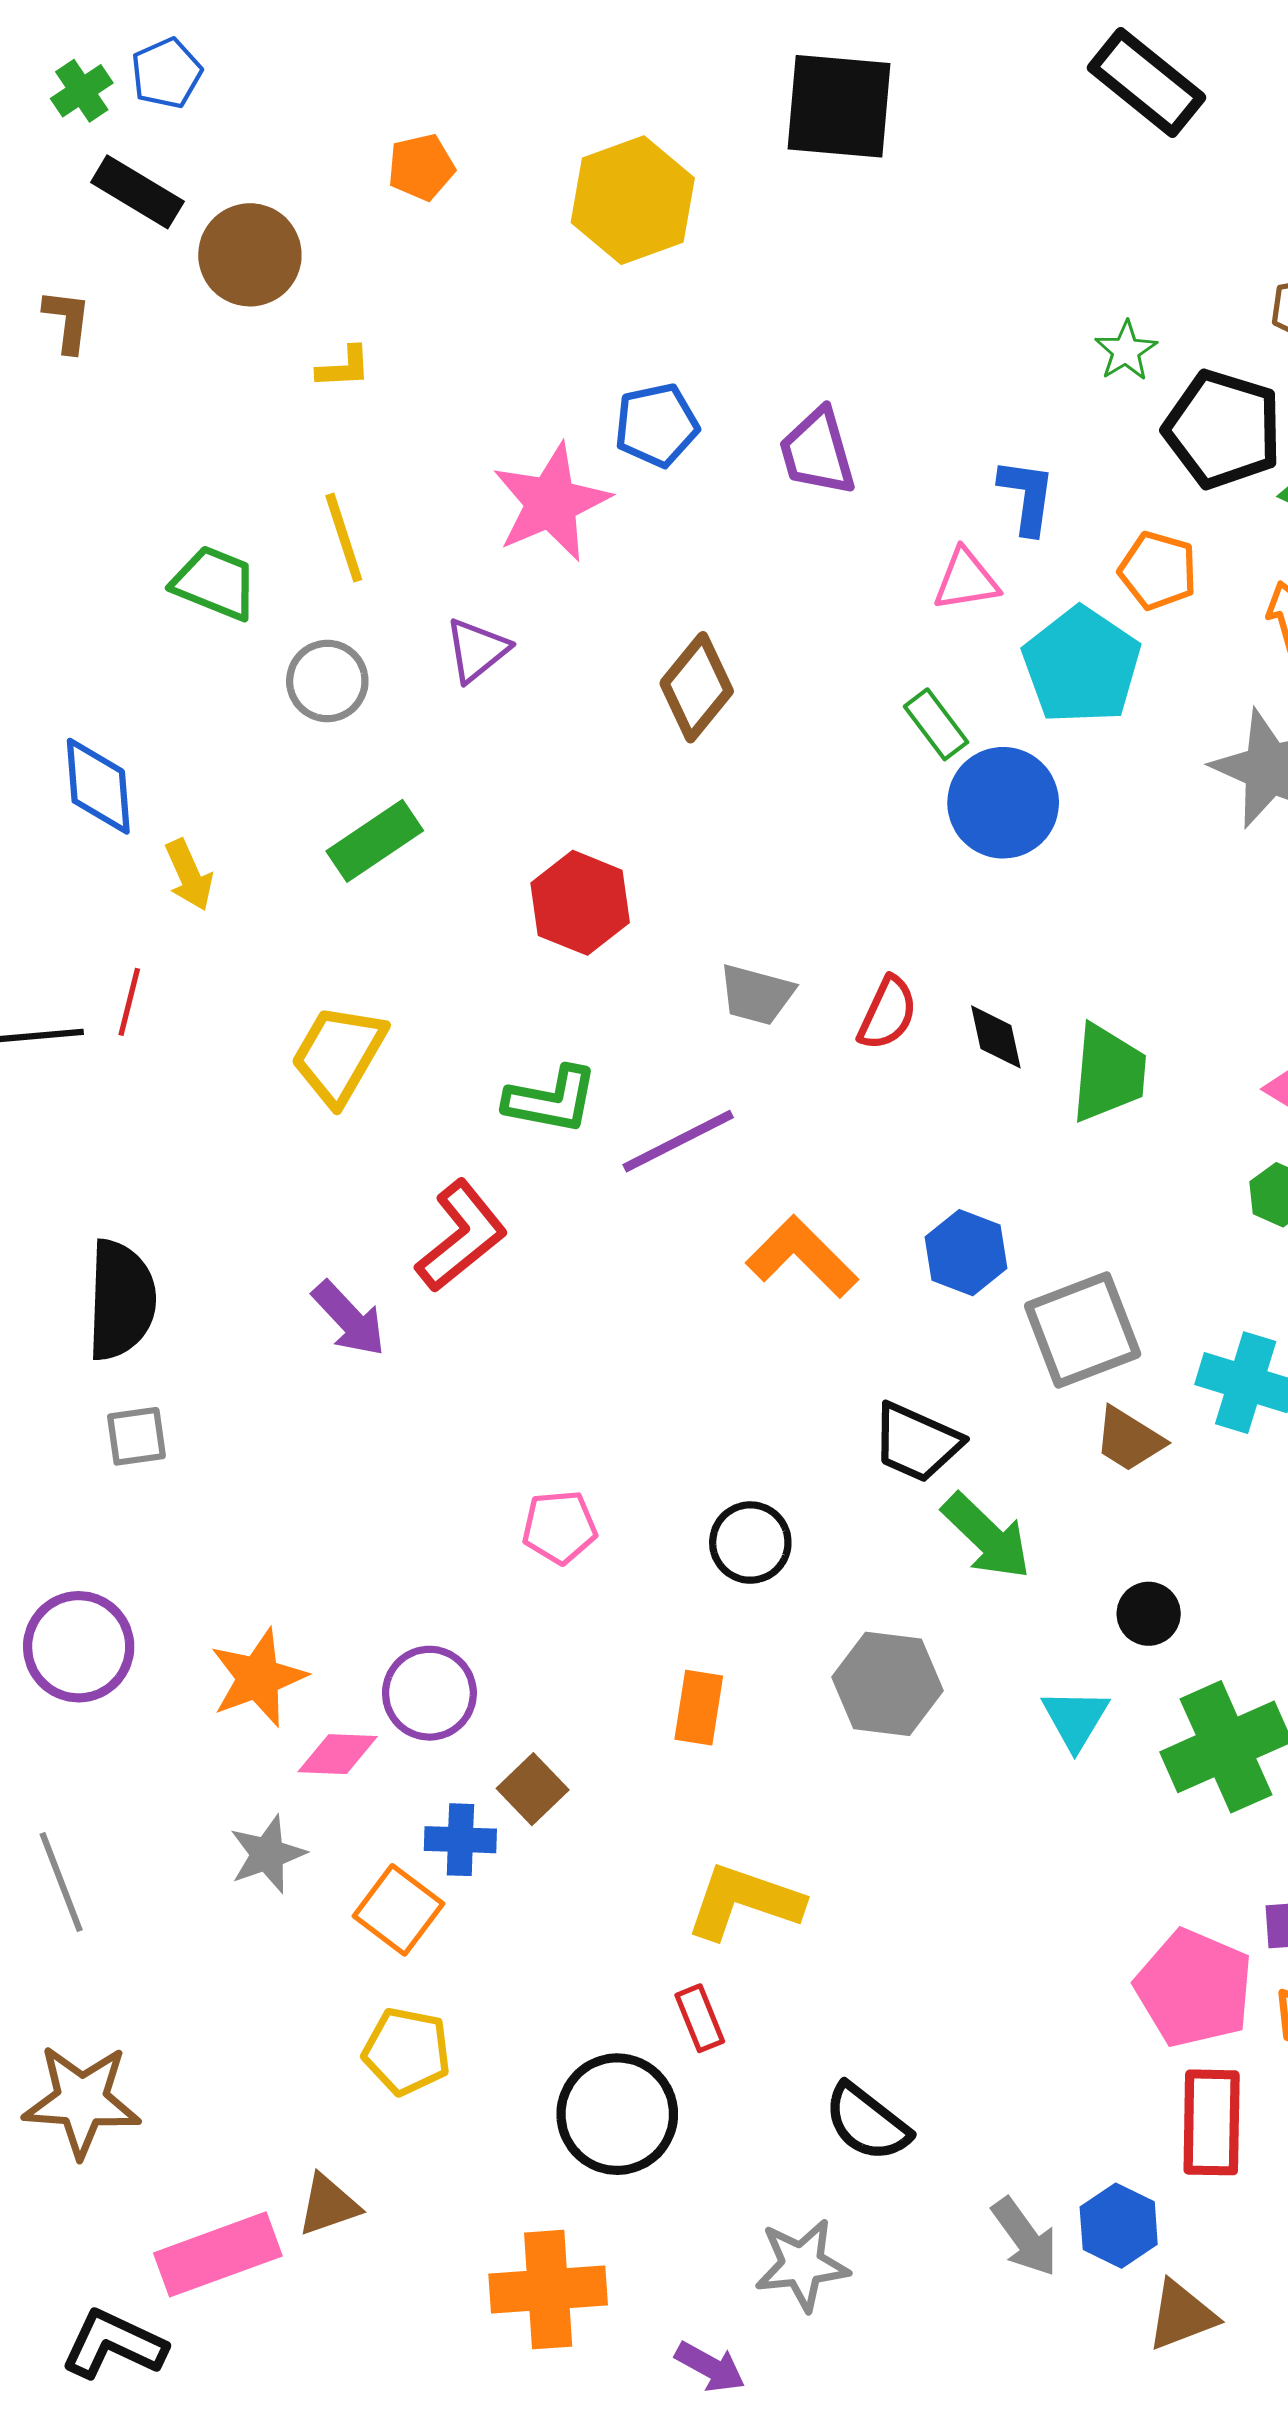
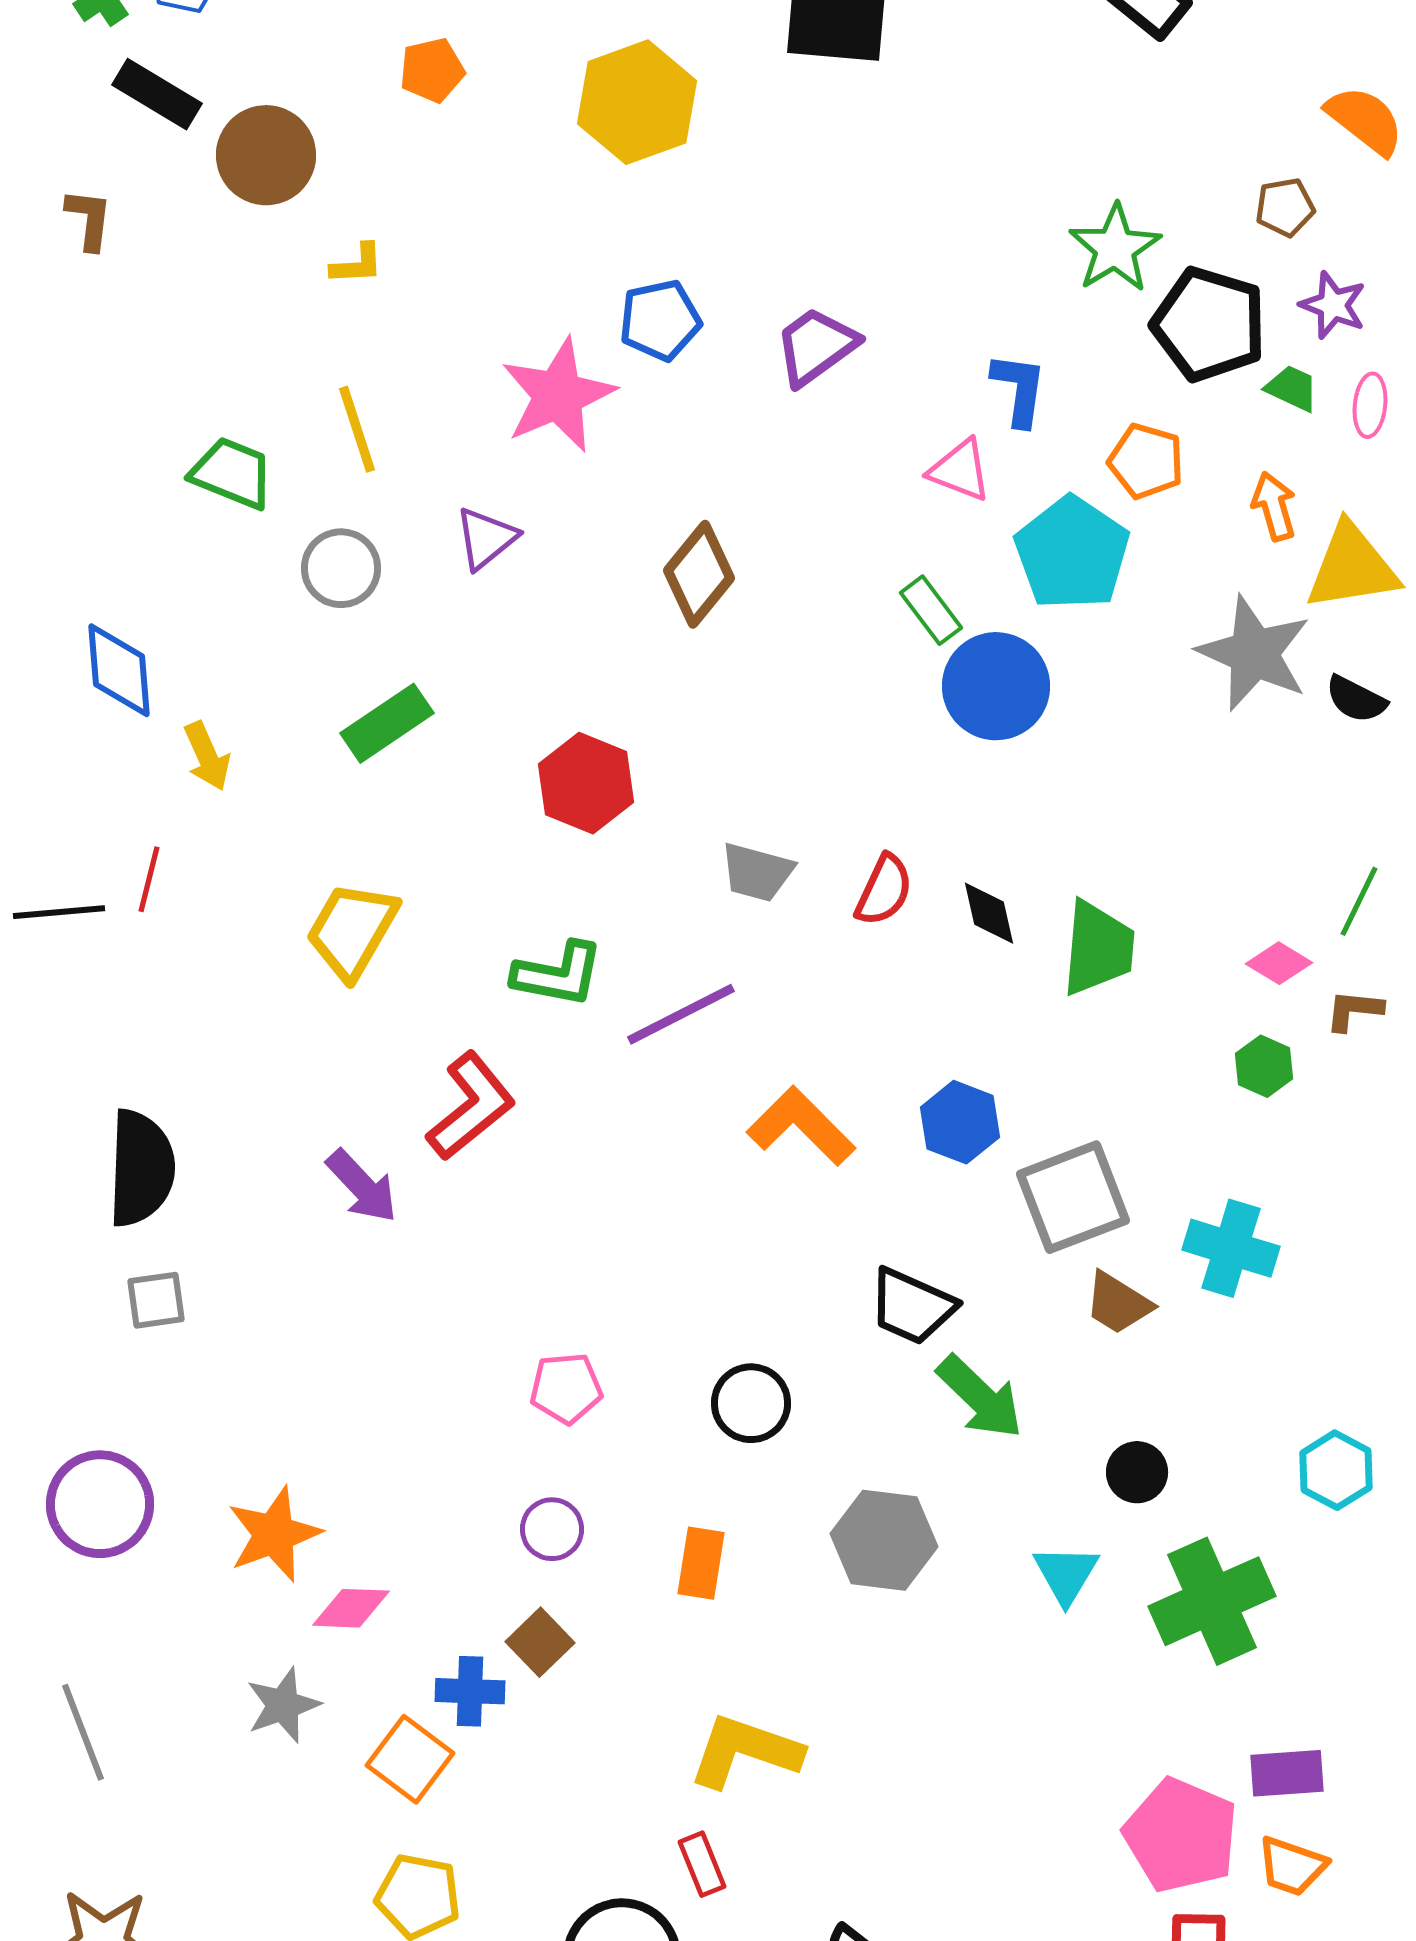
green star: (1126, 351) -> (1115, 248), size x1.5
purple trapezoid: (817, 452) -> (816, 346), turned 70
pink triangle: (966, 580) -> (960, 470), turned 30
purple circle: (429, 1693) -> (552, 1529), moved, size x0.7

